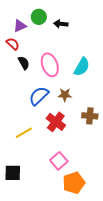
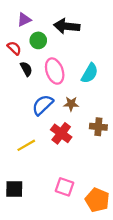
green circle: (39, 17) -> (38, 40), moved
black arrow: (61, 24) -> (67, 26), size x1.6
purple triangle: (20, 26) -> (24, 20), moved
pink square: (59, 161) -> (64, 187), moved, turned -30
orange pentagon: (74, 183) -> (97, 200), moved, turned -30

